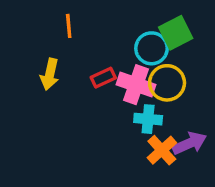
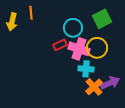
orange line: (69, 26) -> (31, 13), moved
cyan circle: (152, 48) -> (73, 28), moved
yellow arrow: (50, 74) -> (12, 22), moved

